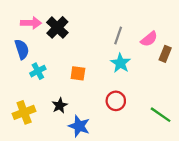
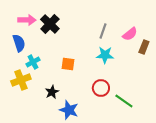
cyan star: (120, 63) -> (105, 55), turned -30
yellow cross: (24, 112) -> (21, 80), moved
green line: (161, 115) -> (124, 101), moved

